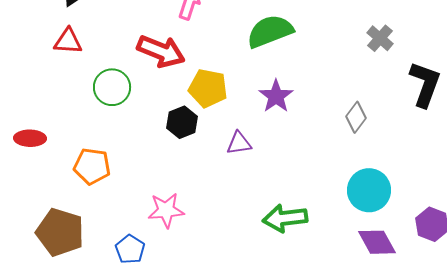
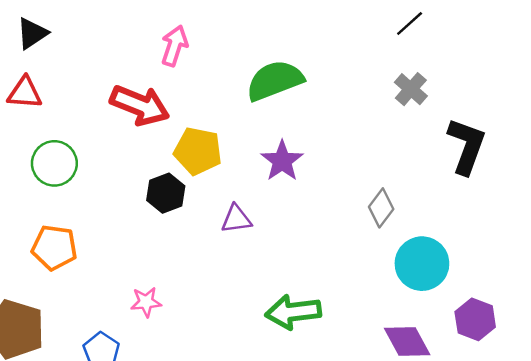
green circle: (112, 87) -> (54, 163), moved
gray diamond: (356, 117) -> (381, 208), moved
cyan circle: (369, 190) -> (422, 264), moved
pink star: (166, 210) -> (146, 302), size x0.7

